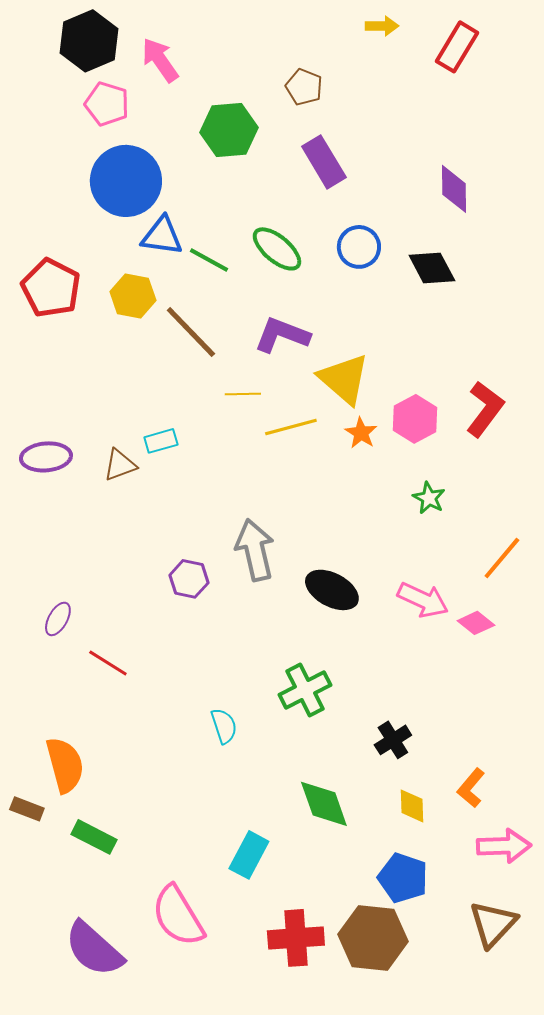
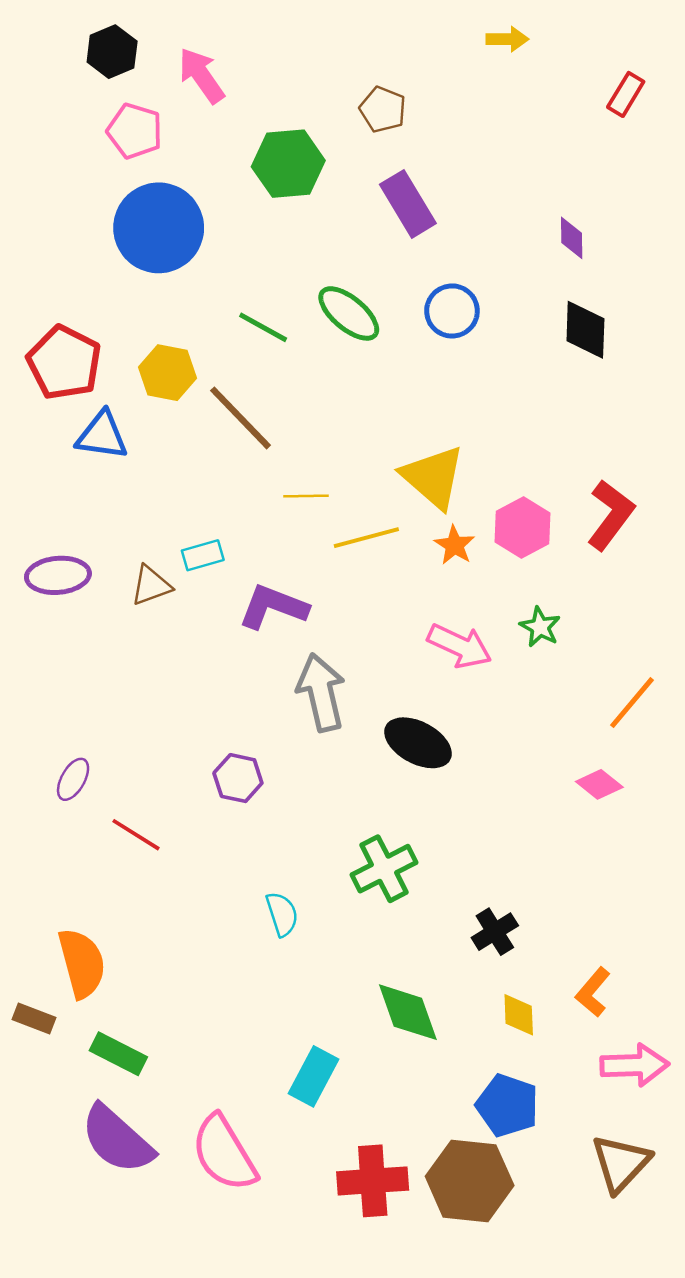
yellow arrow: (382, 26) -> (507, 39), moved
black hexagon: (89, 41) -> (112, 52), size x0.7
red rectangle: (457, 47) -> (626, 94), moved, size x0.7
purple diamond: (454, 189) -> (572, 238), size x0.7
blue triangle: (162, 236) -> (102, 436), moved
black diamond: (432, 268) -> (585, 330), moved, turned 30
purple L-shape: (282, 335) -> (273, 607), moved
purple hexagon: (189, 579) -> (238, 778), moved
pink arrow: (423, 600) -> (460, 646), moved
purple semicircle: (94, 949) -> (117, 1139), moved

